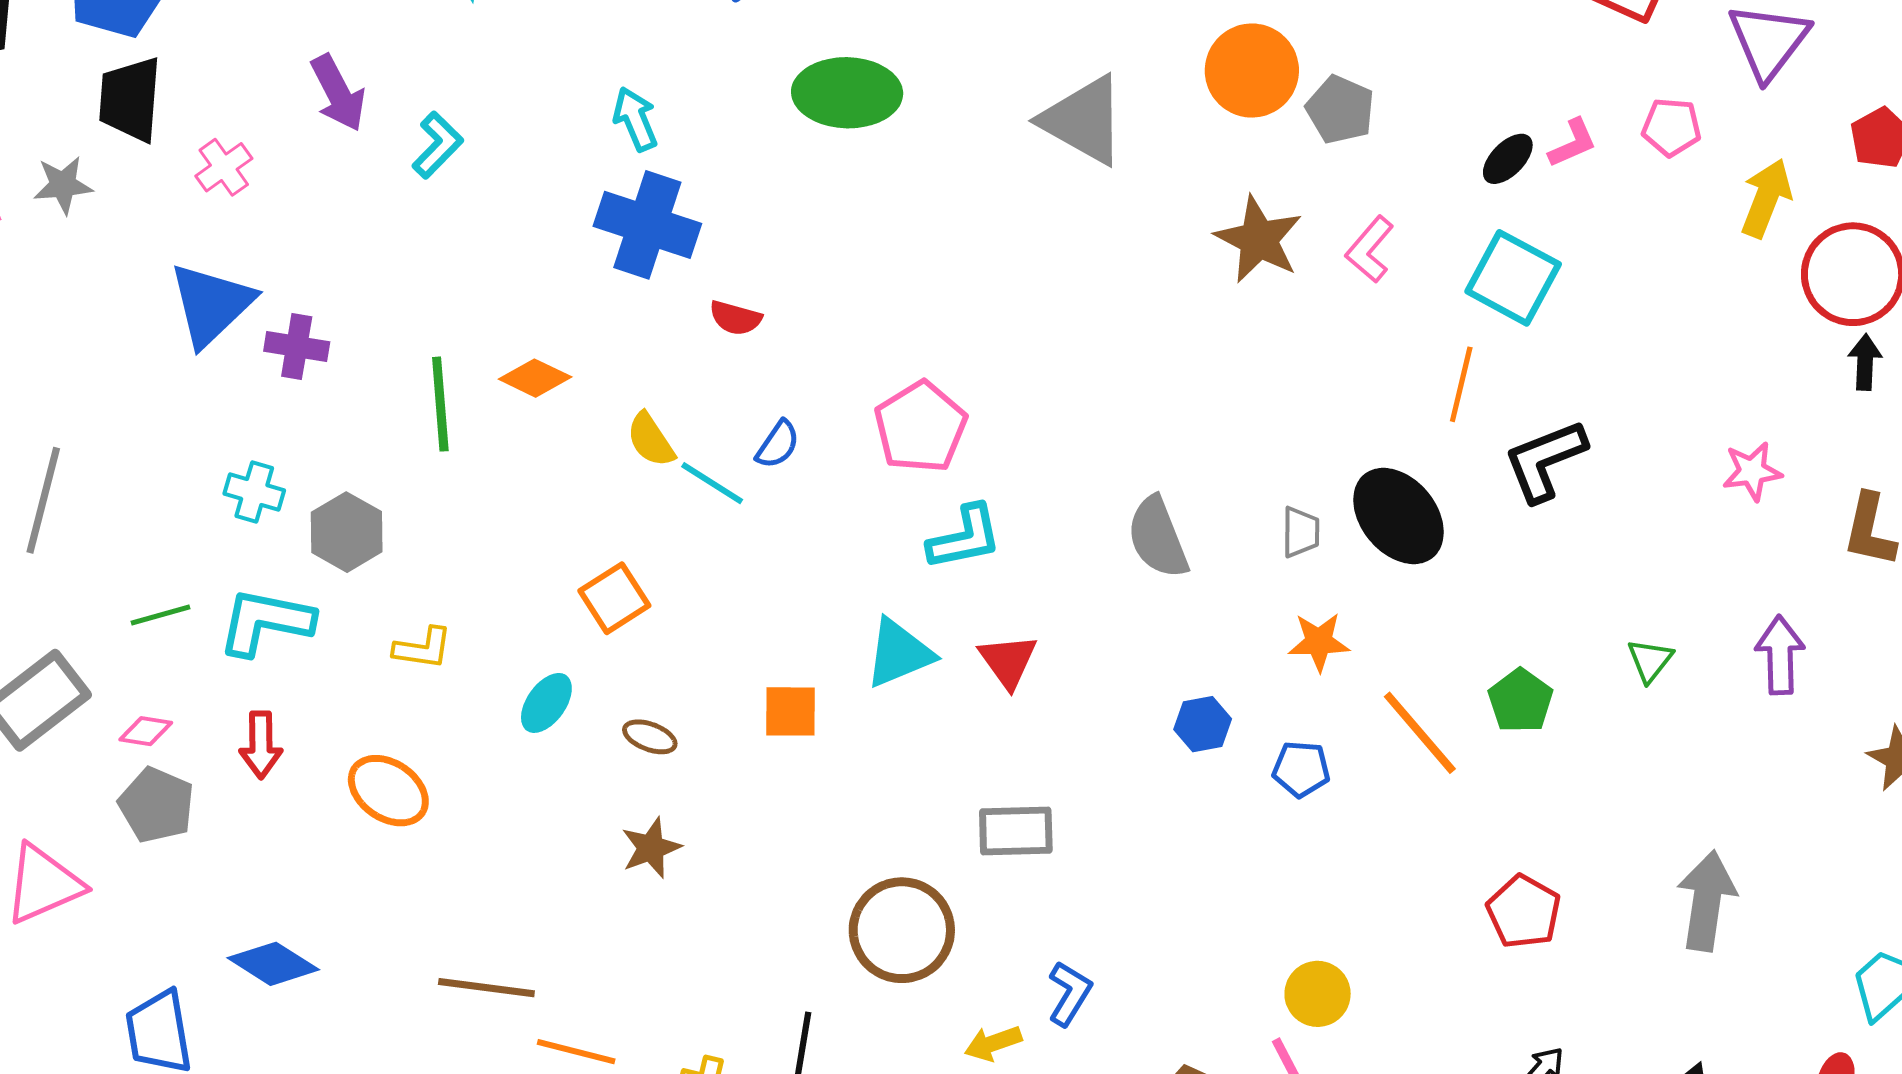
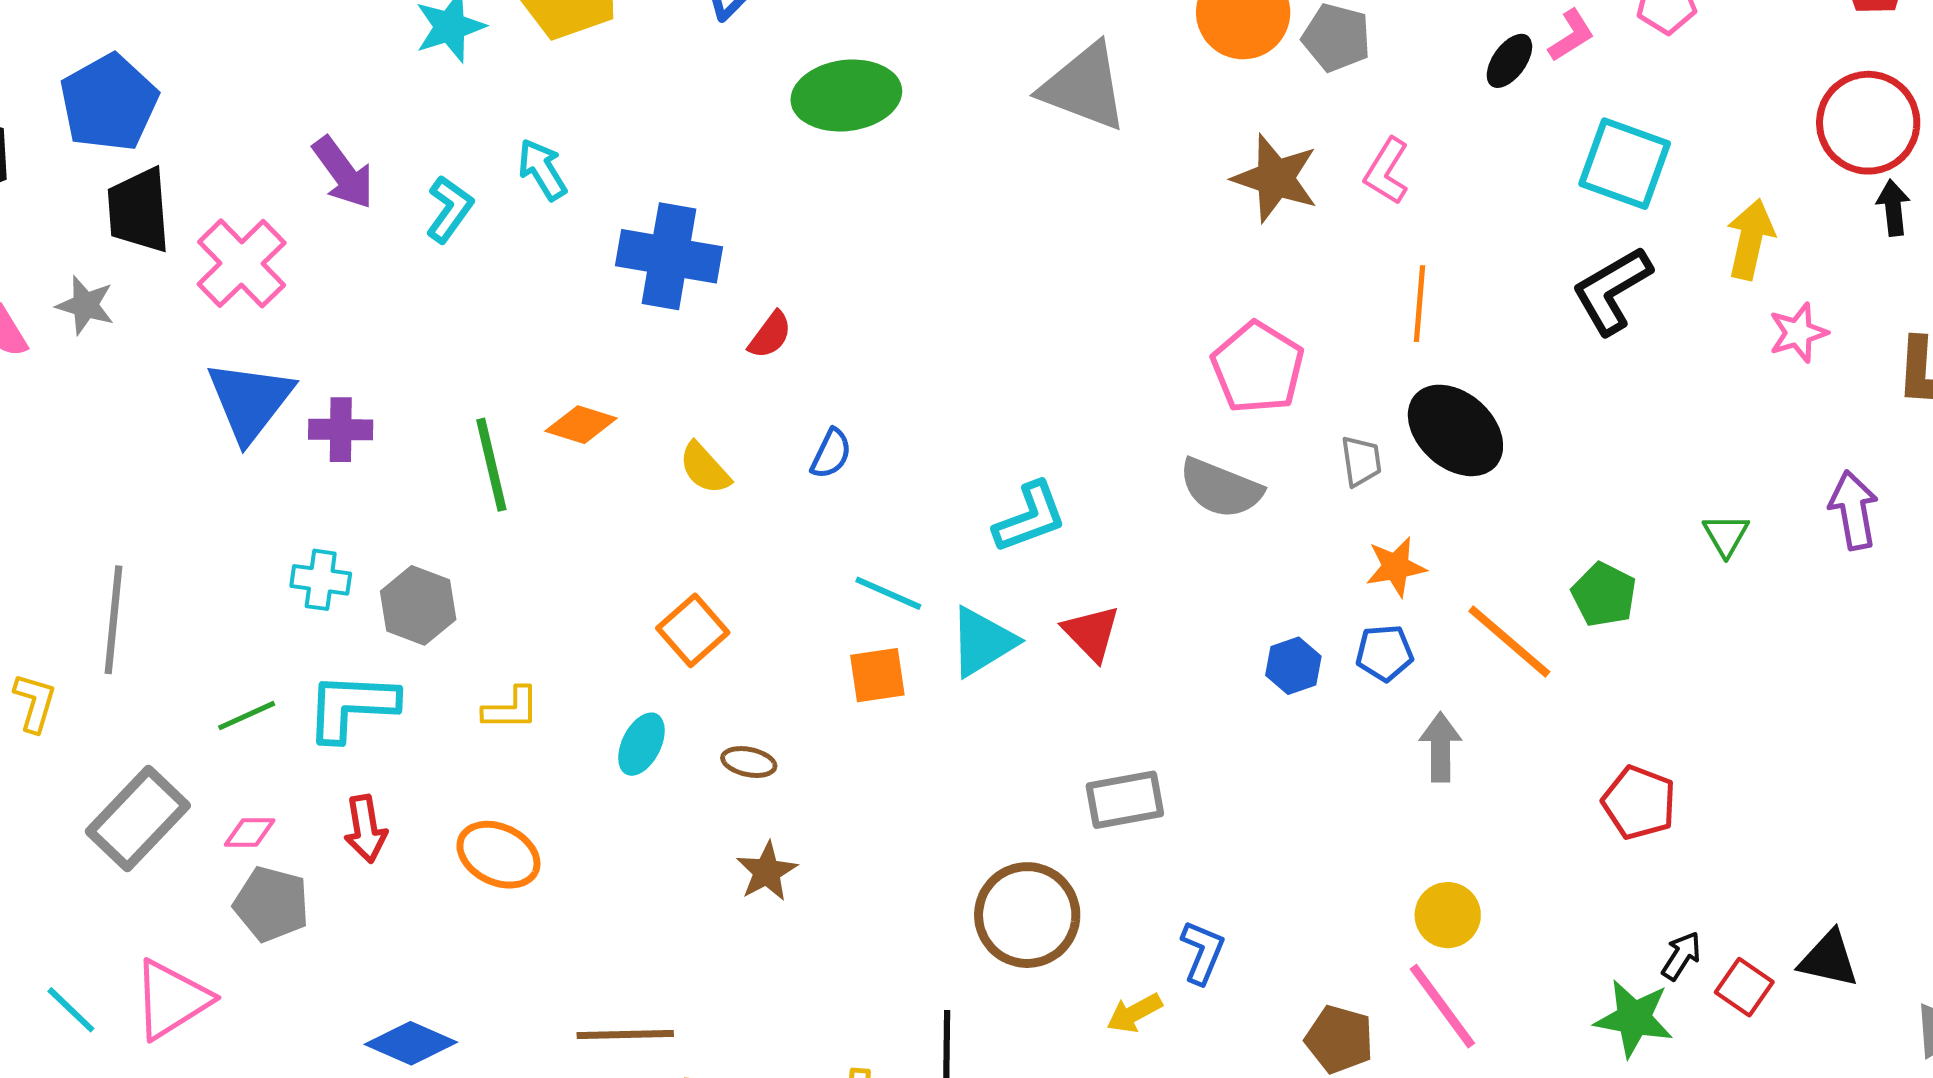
cyan arrow: (635, 119) -> (542, 170), moved
pink cross: (224, 167) -> (242, 263), size x1.6
gray star: (63, 185) -> (85, 305), turned 30
yellow arrow: (1766, 198) -> (1750, 239), moved
cyan square: (1513, 278) -> (1625, 164), moved
red semicircle: (735, 318) -> (770, 335), turned -60
orange line: (1461, 384) -> (1420, 304), moved
pink pentagon: (921, 427) -> (1258, 368), moved
black L-shape: (1545, 460) -> (1612, 290), moved
cyan line: (712, 483) -> (888, 593), moved
gray semicircle: (1158, 538) -> (1221, 488), turned -38
orange square: (791, 711) -> (877, 675), moved
blue pentagon: (1301, 769) -> (1384, 653), moved
gray arrow: (1707, 901) -> (1440, 747), moved, size x0.7

